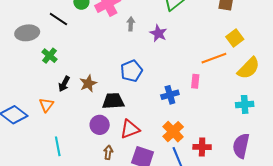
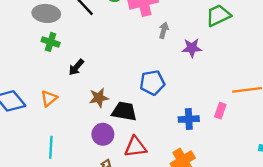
purple star: (158, 33) -> (192, 48), turned 30
green cross: (50, 56) -> (51, 42), moved, turned -35
brown star: (88, 83) -> (99, 98), moved
black arrow: (64, 84) -> (76, 67), moved

